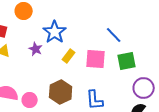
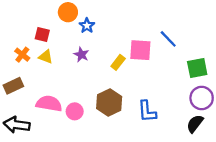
blue star: (55, 32) -> (87, 26), moved, size x0.6
pink square: (96, 59) -> (140, 50), moved
green square: (127, 61) -> (197, 68), moved

